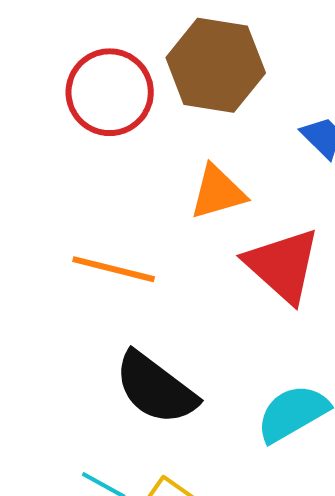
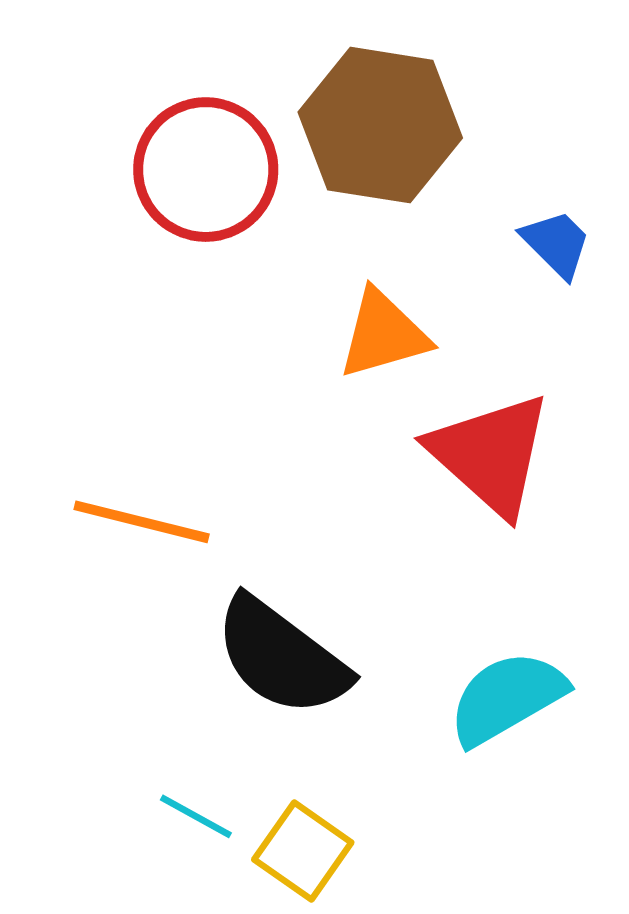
orange line: (114, 269) -> (142, 522), moved

